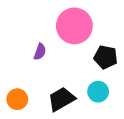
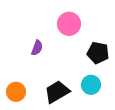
pink circle: (74, 26) -> (69, 24), size x0.7

